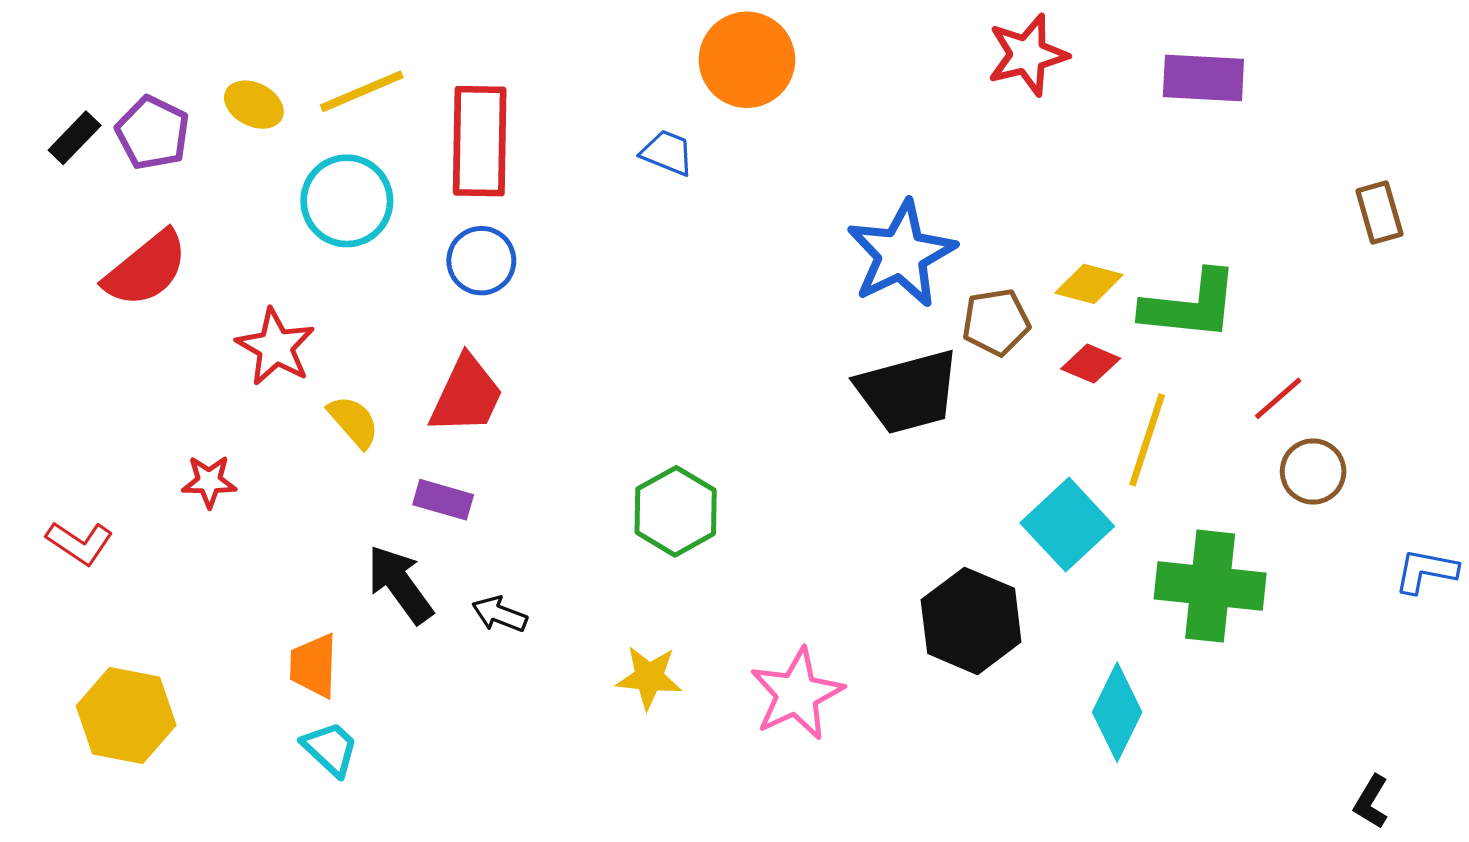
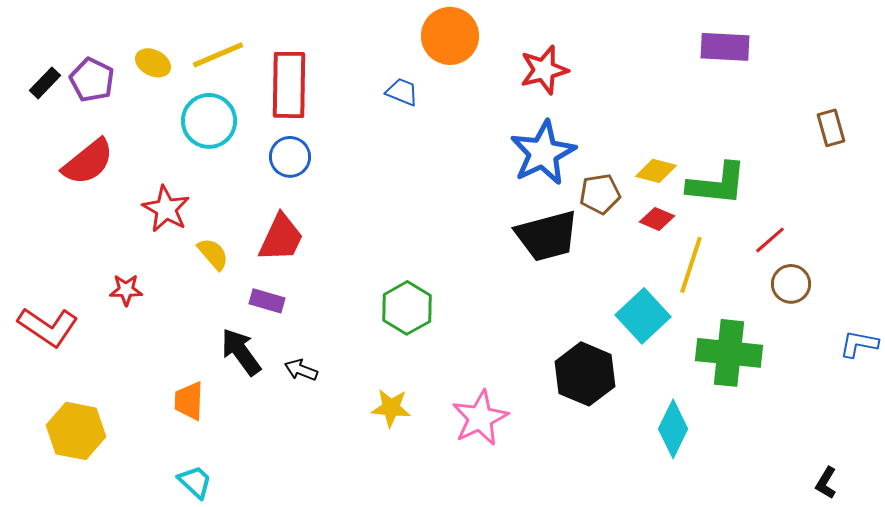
red star: (1028, 55) -> (544, 70), moved
red L-shape: (80, 543) -> (48, 327), size x1.5
cyan trapezoid: (330, 749) -> (195, 482), moved

